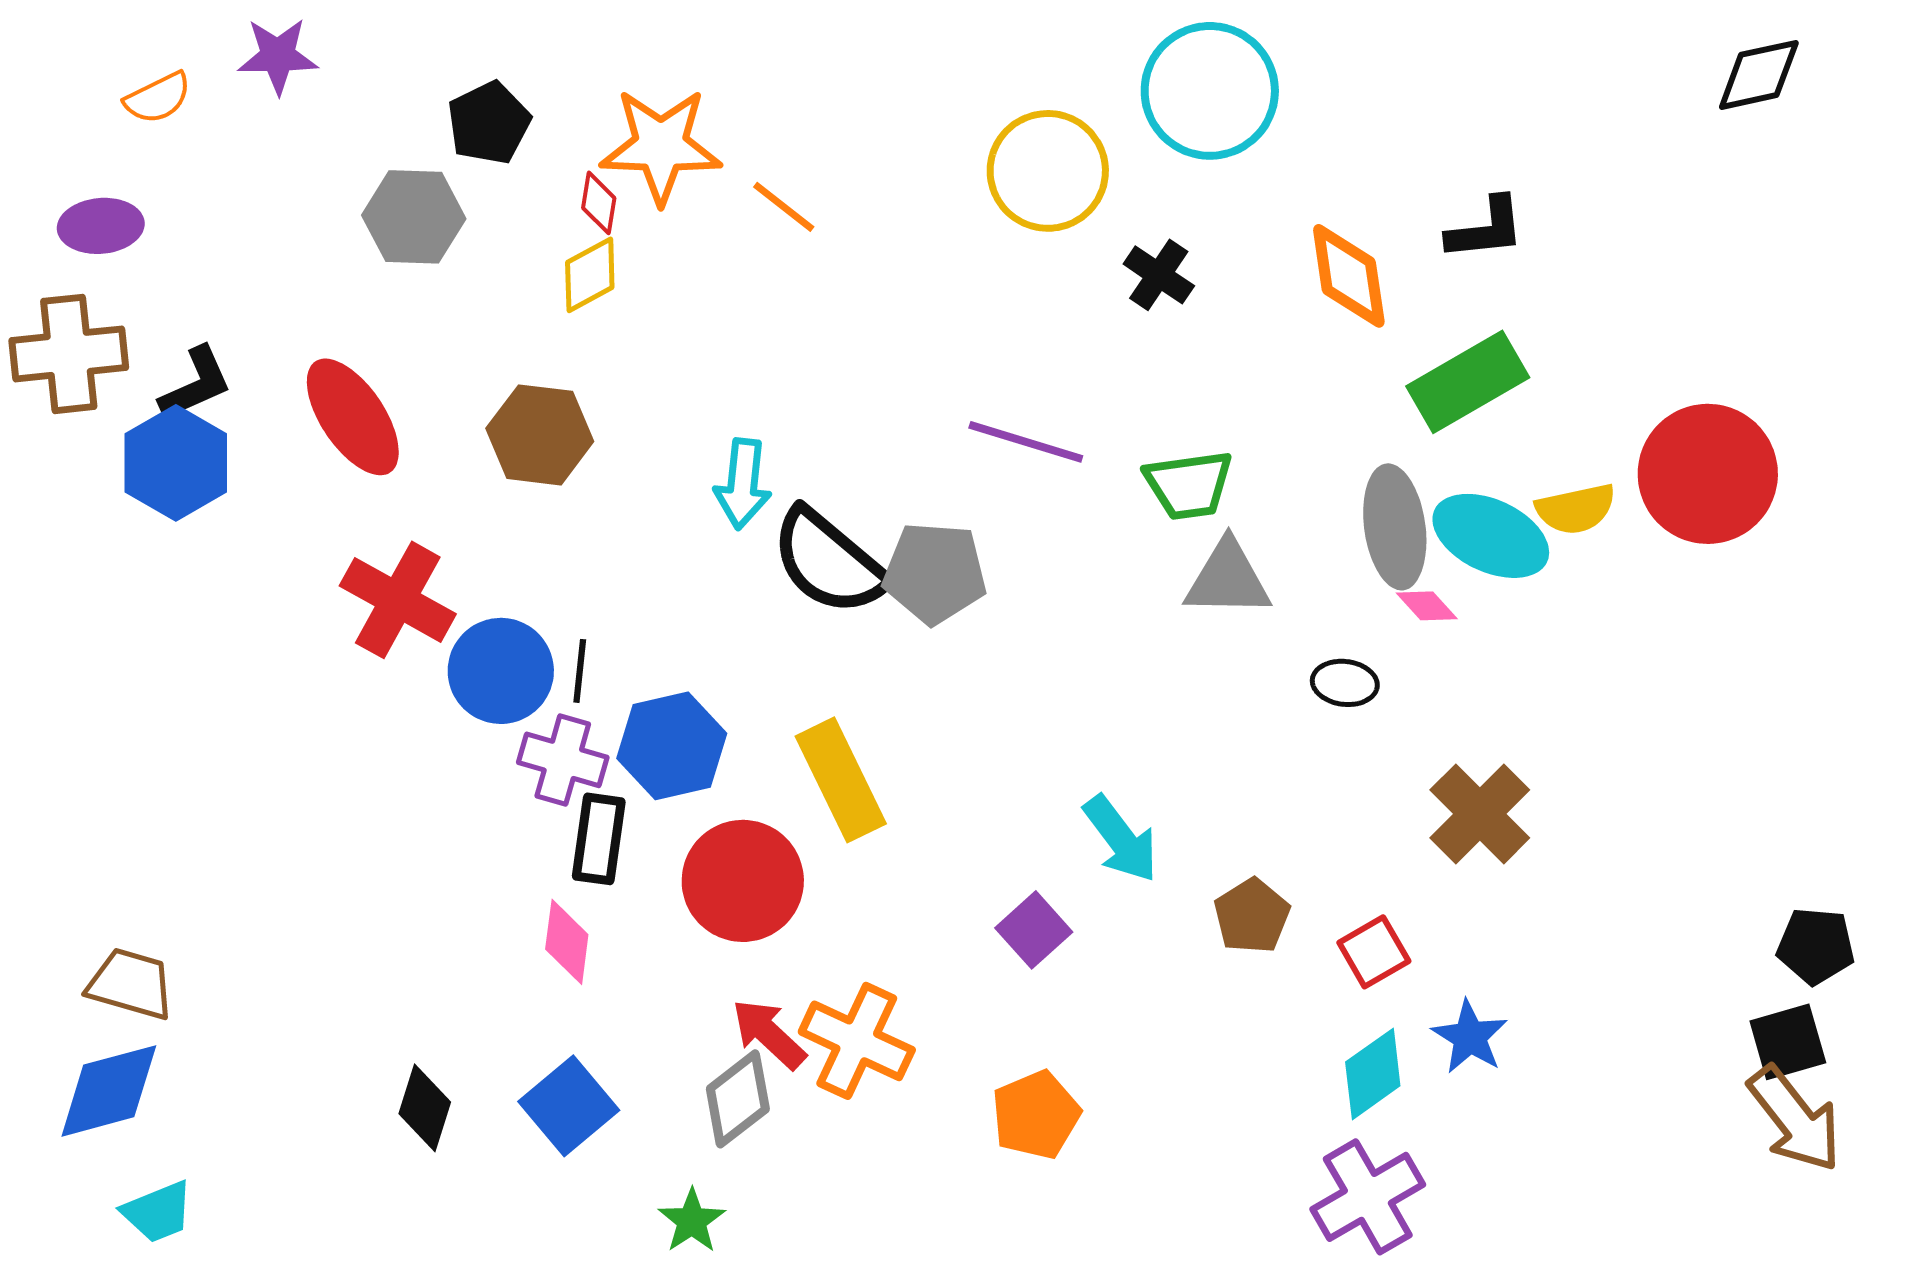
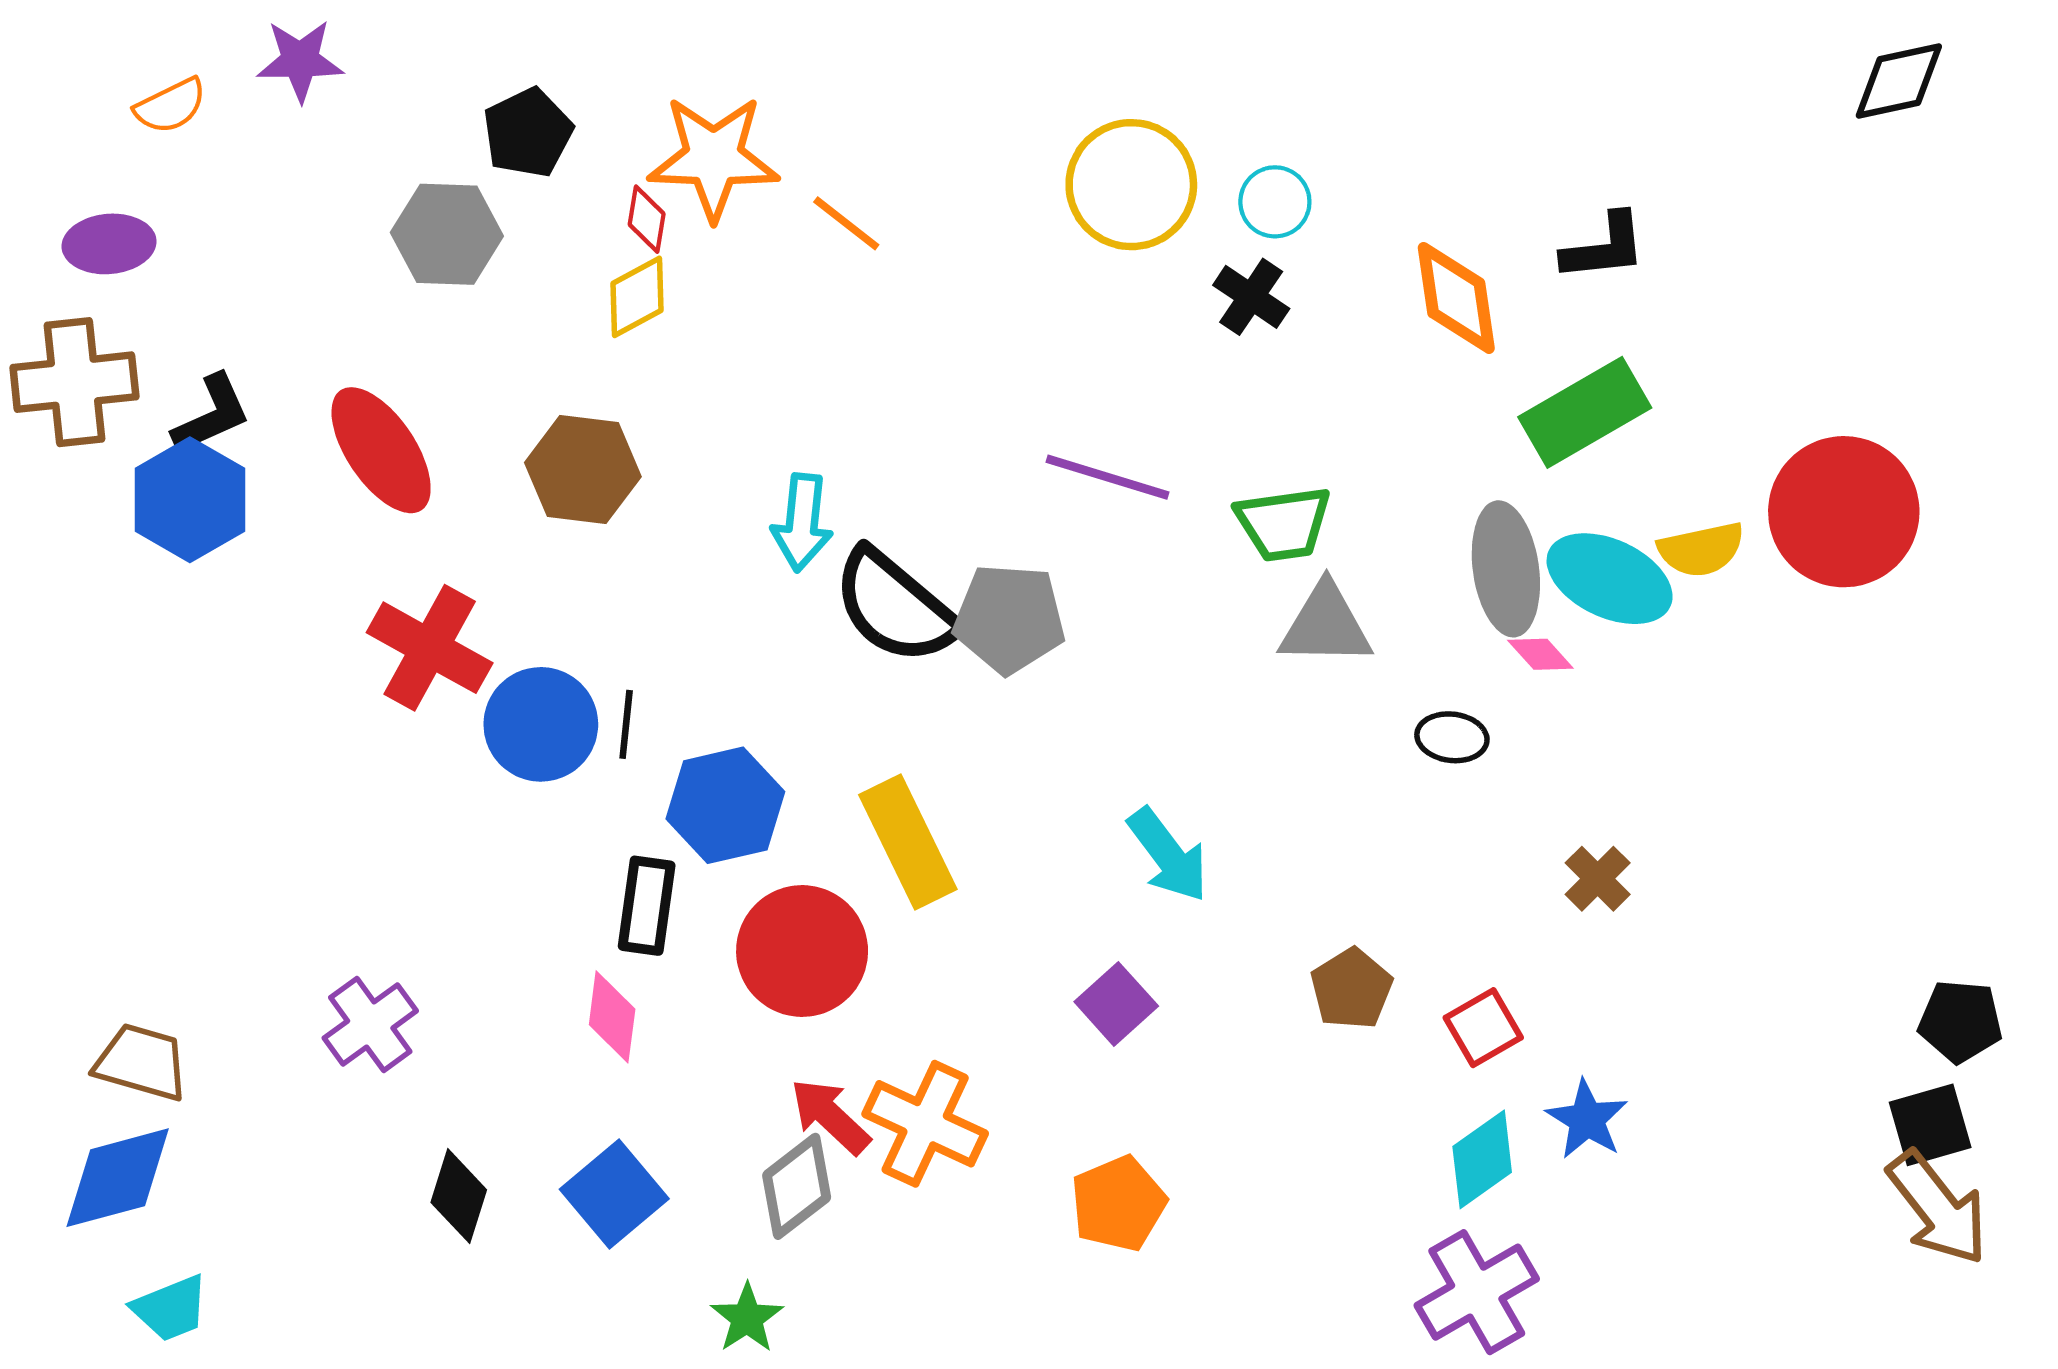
cyan circle: (1210, 91) -> (1275, 202), moved, size x0.5
purple cross: (563, 760) -> (370, 1024), moved, turned 38
brown cross: (1480, 814) -> (1598, 879), size x0.6
cyan arrow: (1121, 839) -> (1168, 855), moved

